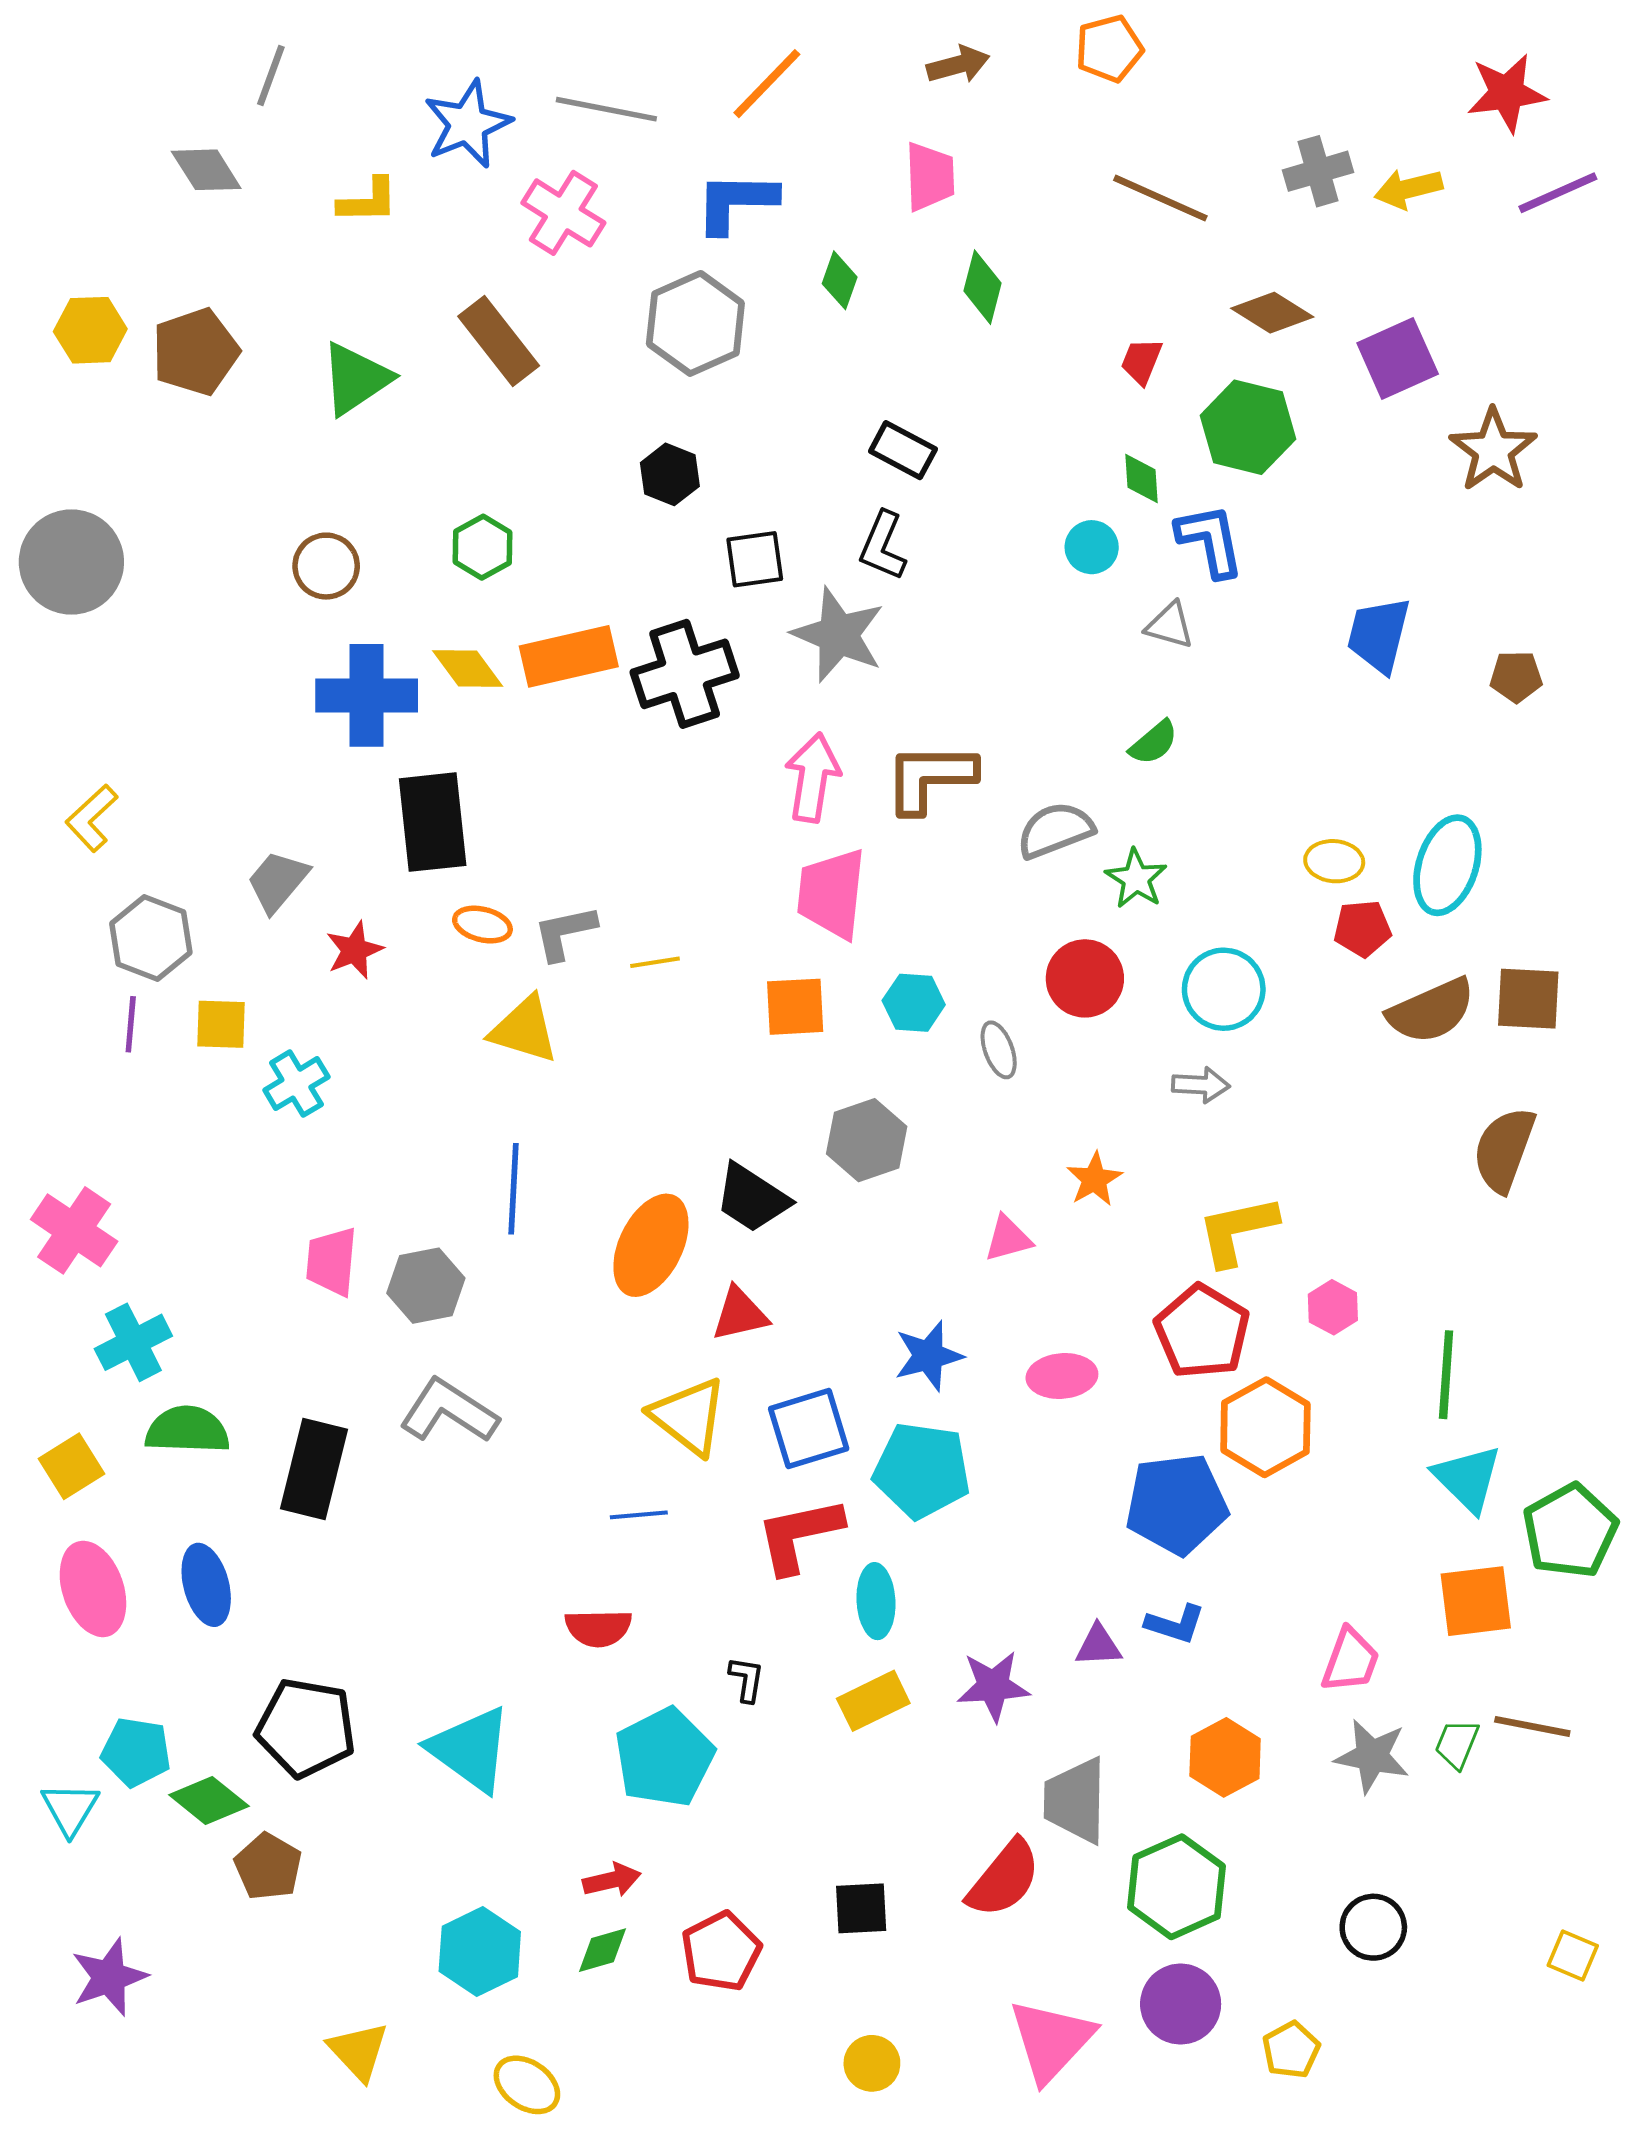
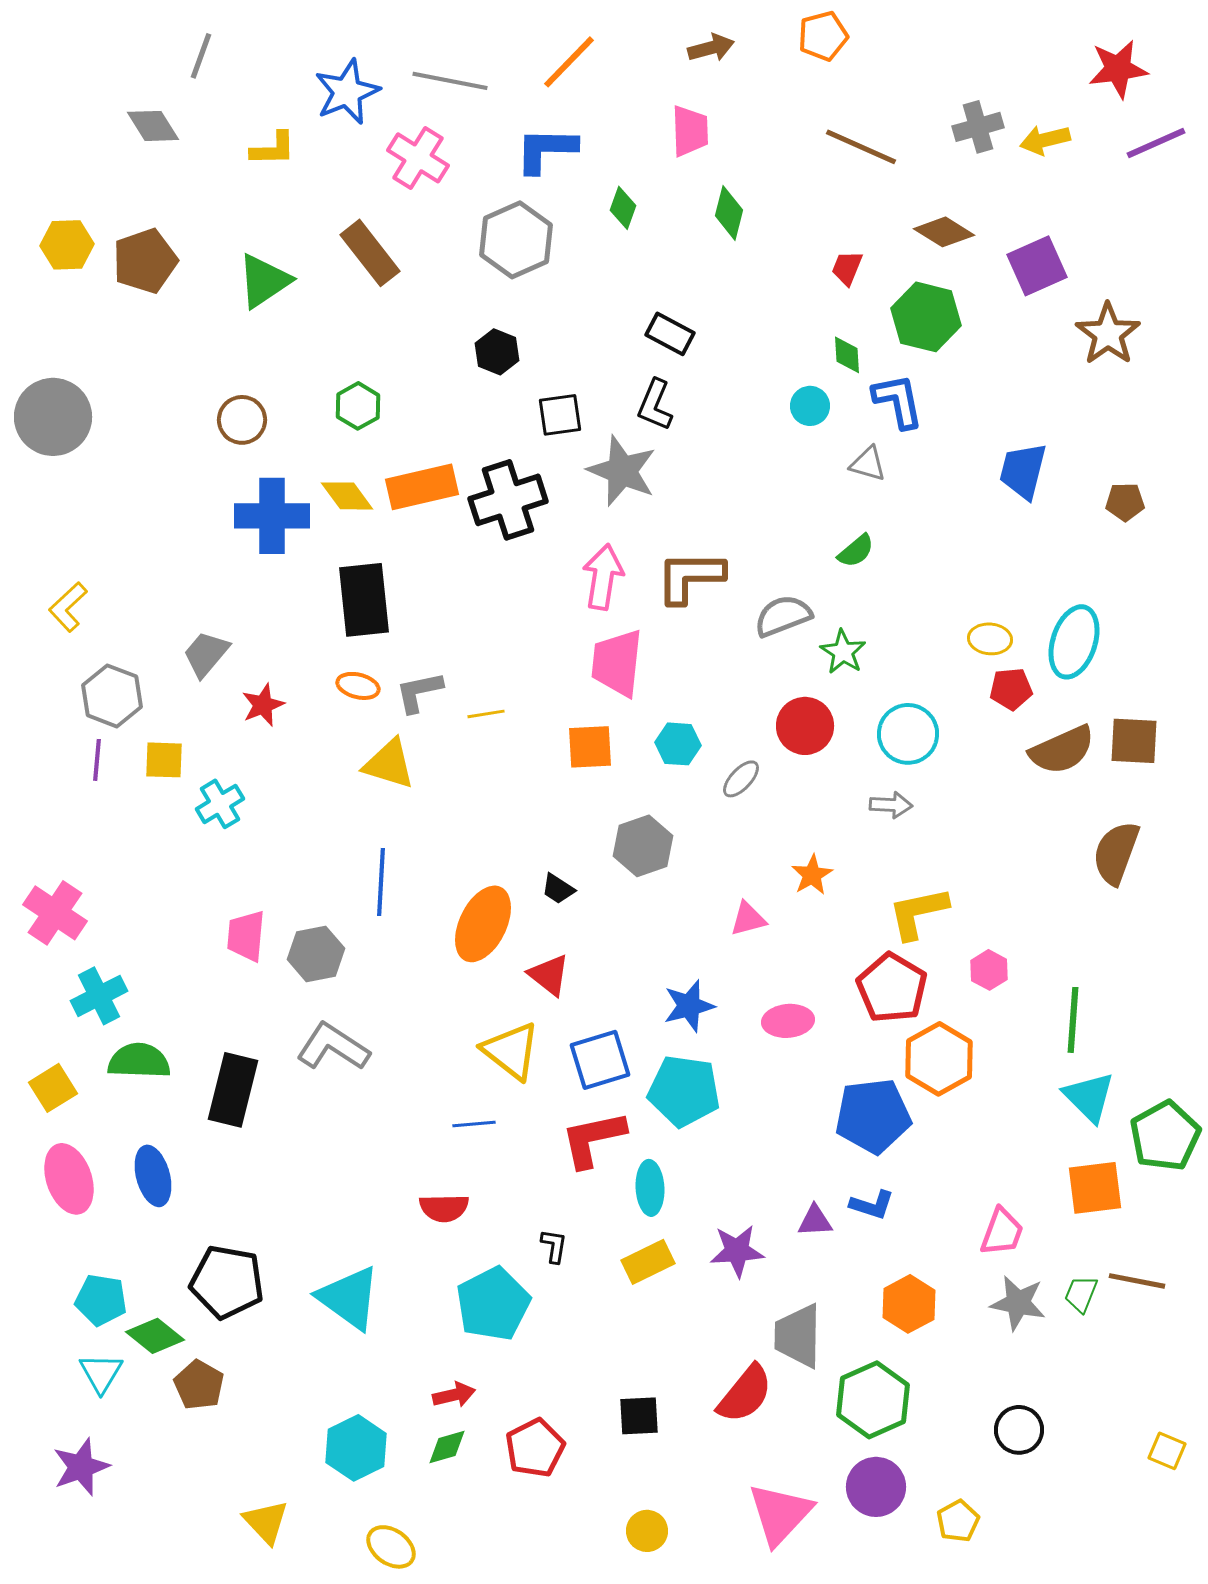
black rectangle: (433, 822) -> (364, 600), moved
gray ellipse: (999, 1050) -> (741, 779), turned 63
black trapezoid: (752, 1198) -> (558, 889), size x0.6
red triangle: (740, 1314) -> (549, 975), turned 51
cyan triangle: (70, 1809) -> (101, 1373), moved

